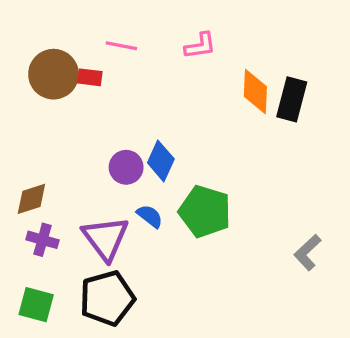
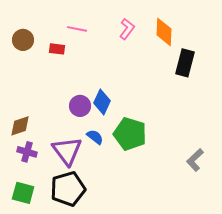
pink L-shape: (200, 46) -> (127, 29), turned -45
brown circle: (54, 74) -> (23, 40), moved, size x0.7
orange diamond: (255, 92) -> (164, 32), moved

